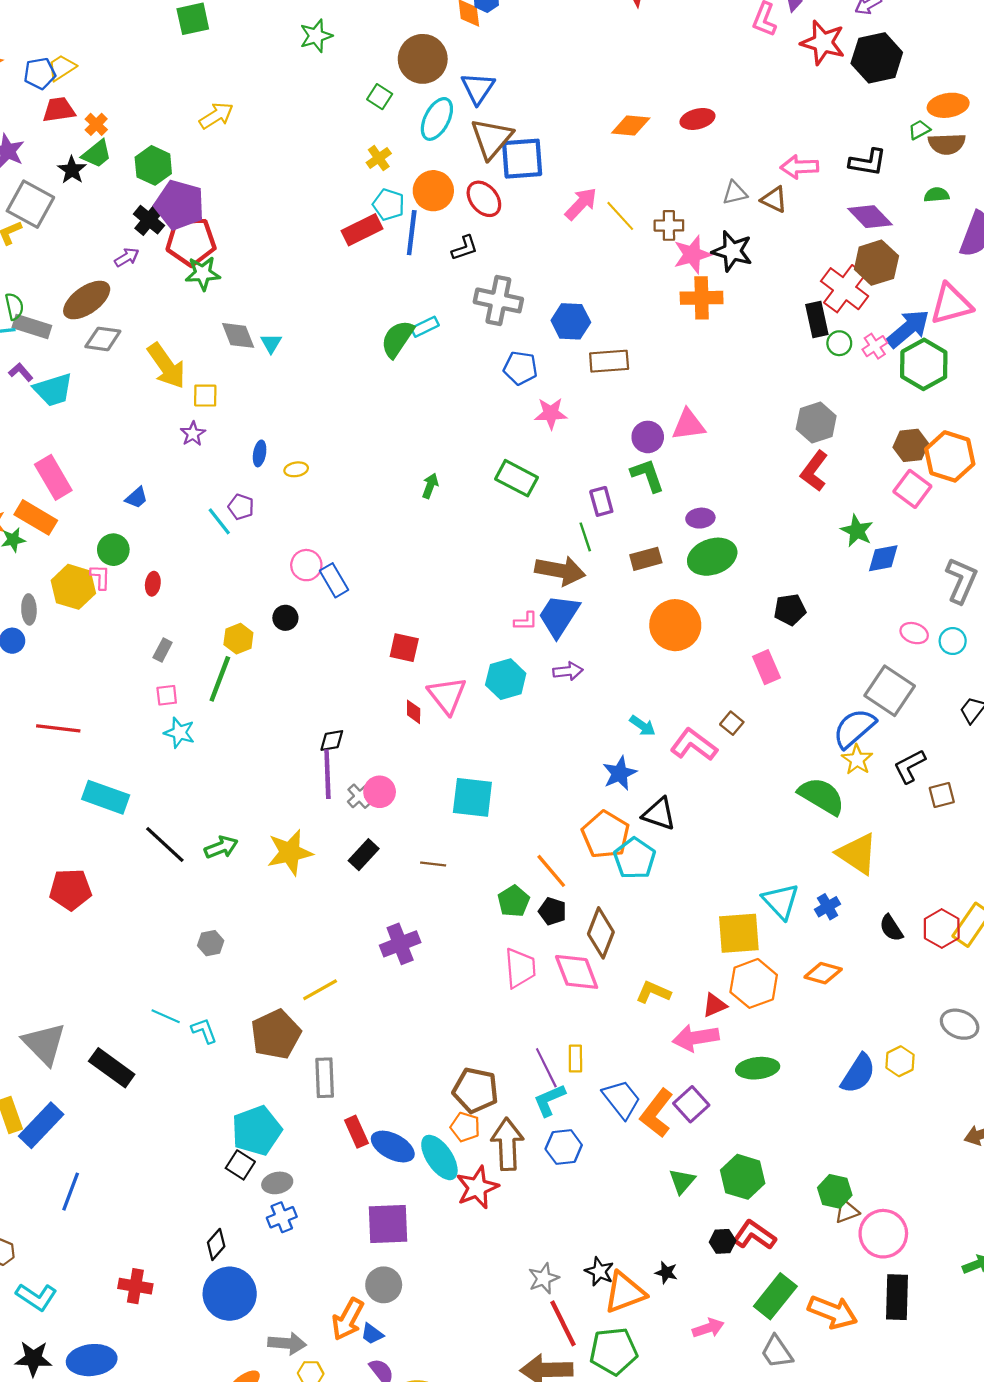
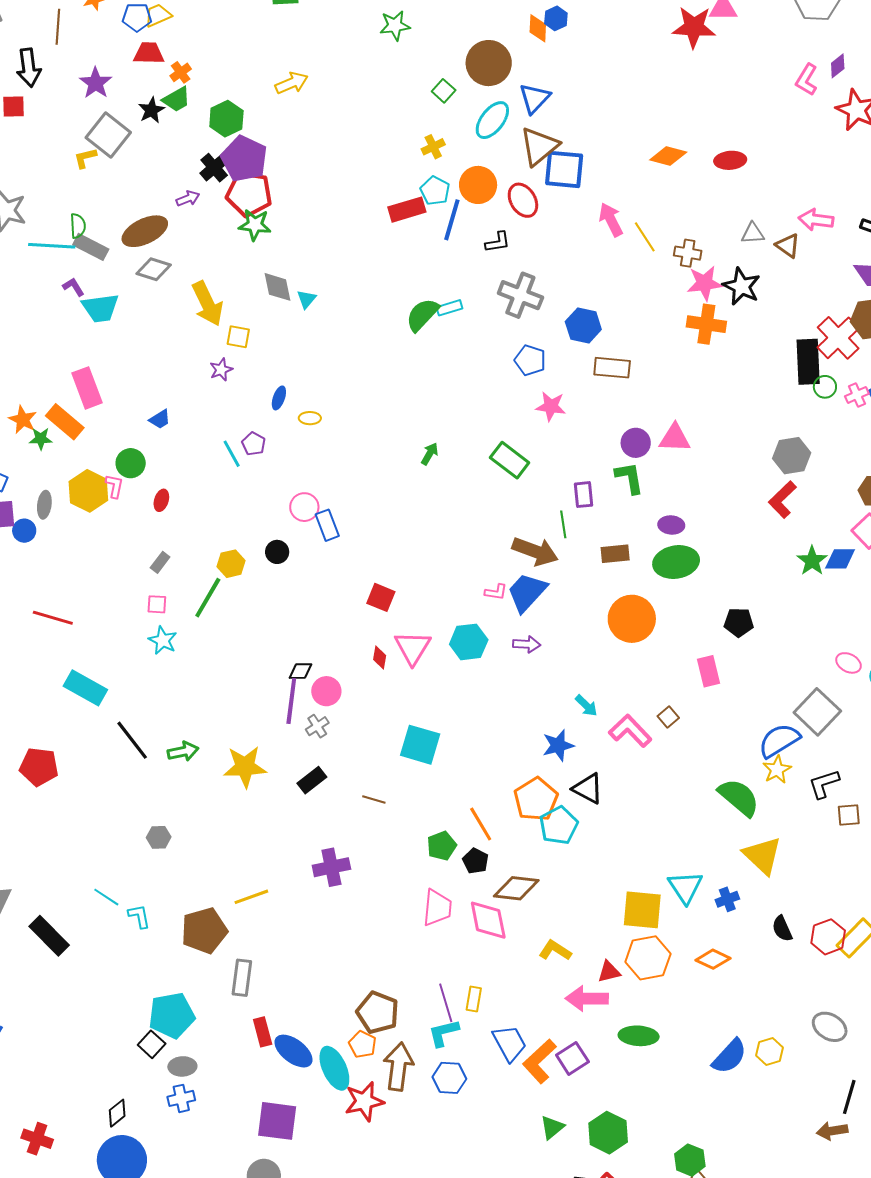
pink arrow: (581, 204) -> (611, 220), turned -80
black rectangle: (817, 319) -> (808, 362), size x1.4
blue diamond: (883, 558) -> (840, 559), moved
pink circle: (380, 792) -> (326, 691), moved
brown diamond: (601, 933) -> (516, 888), turned 66

